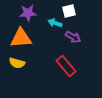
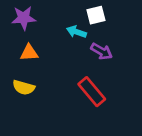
purple star: (28, 13) -> (24, 18), moved
orange triangle: (21, 38) -> (29, 53), size x0.6

